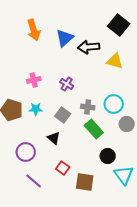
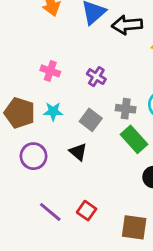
pink cross: (34, 80) -> (50, 71), turned 32
purple circle: (26, 152) -> (34, 156), moved
red square: (63, 168) -> (87, 211), moved
brown square: (85, 182) -> (134, 227), moved

